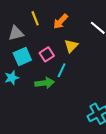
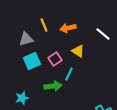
orange arrow: (61, 21) -> (68, 28), turned 35
yellow triangle: (71, 46) -> (78, 51), turned -40
cyan star: (12, 78) -> (22, 98), moved

